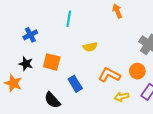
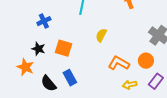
yellow semicircle: (90, 47) -> (101, 35), turned 128
blue rectangle: (75, 84) -> (70, 78), moved
black semicircle: (52, 100) -> (49, 83), moved

